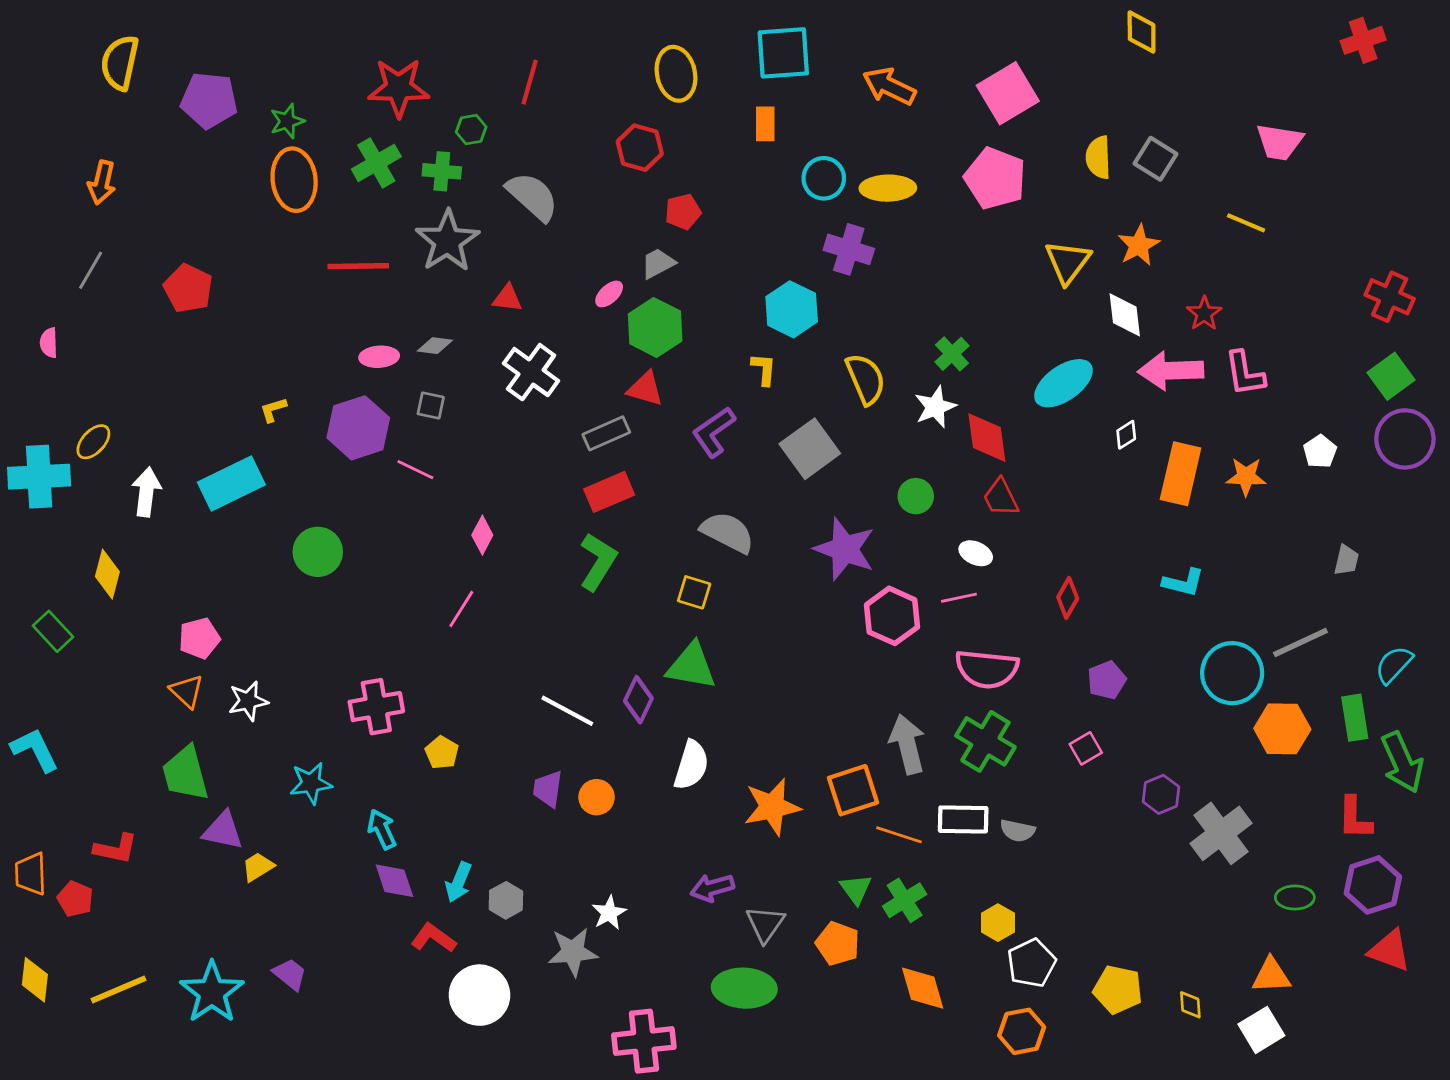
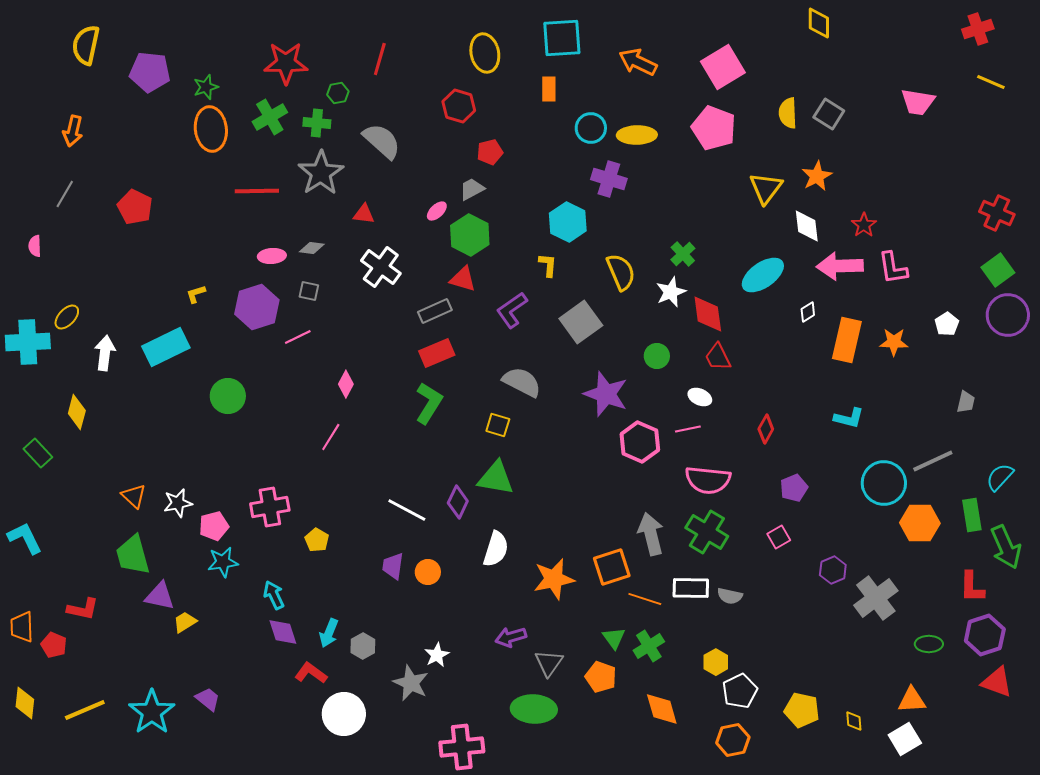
yellow line: (1246, 223) -> (991, 82), moved
pink line: (415, 470) -> (298, 337), turned -52
pink pentagon: (199, 638) -> (214, 526), moved
gray star: (573, 952) -> (411, 683), turned 30

